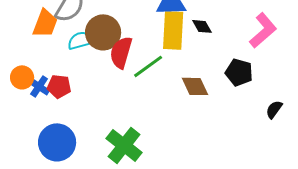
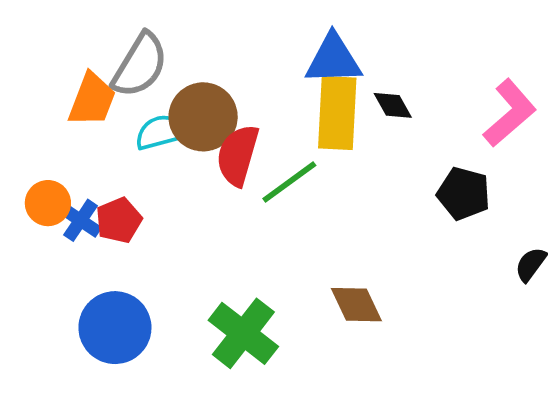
red pentagon: (59, 86) -> (119, 220), turned -30
brown diamond: (195, 86) -> (356, 305), moved

